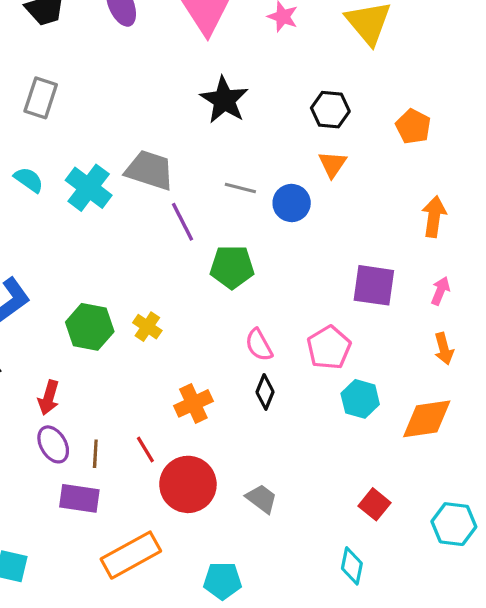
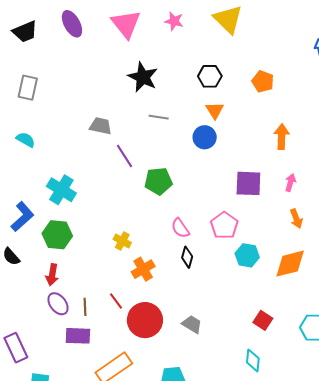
gray trapezoid: (150, 170) -> (101, 126), size x0.7
cyan cross: (89, 188) -> (61, 190), moved
gray line: (240, 188) -> (159, 117), moved
blue circle: (292, 203) -> (205, 137), moved
green hexagon: (90, 327) -> (57, 235), moved
yellow cross: (147, 327) -> (122, 241), moved

